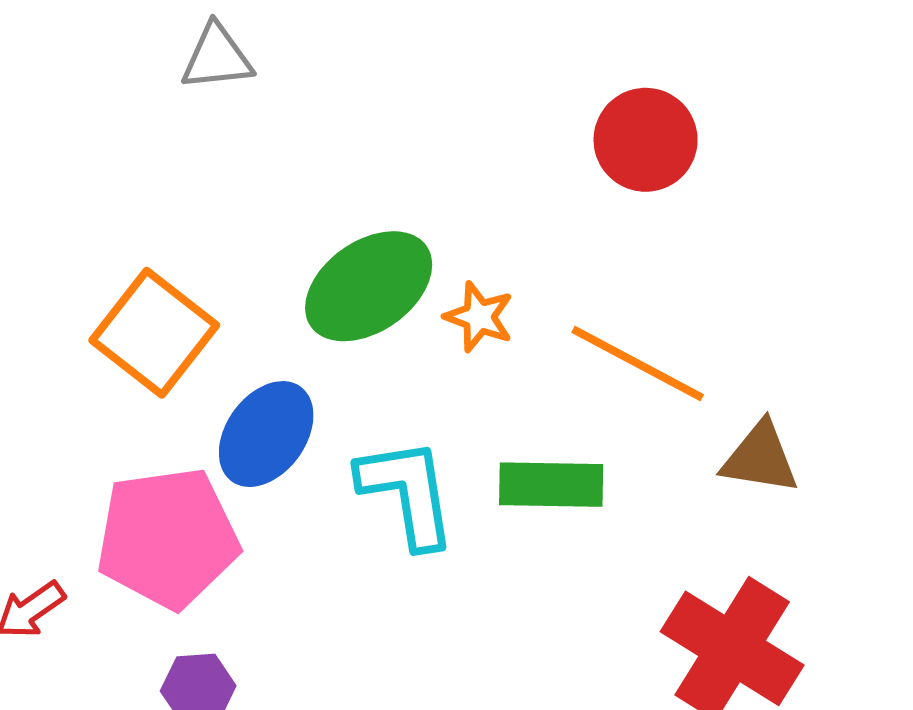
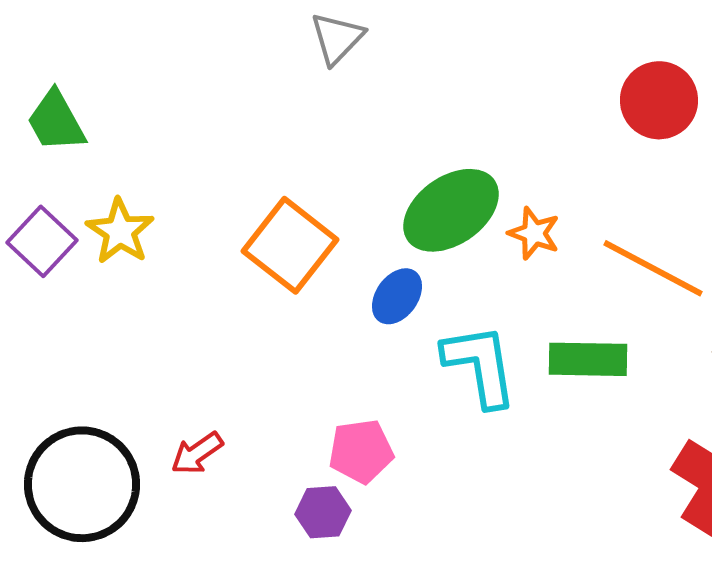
gray triangle: (217, 57) -> (337, 38), turned -40
blue ellipse: (266, 434) -> (397, 296), moved, size x0.7
pink pentagon: (168, 538) -> (361, 451), moved, size x0.6

